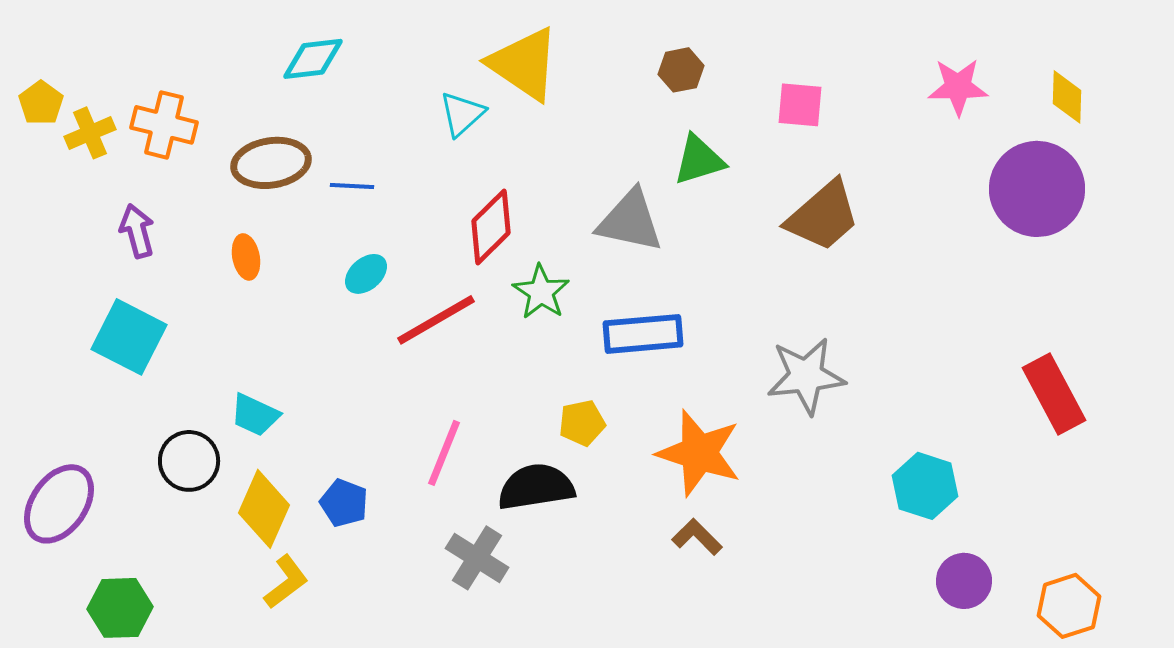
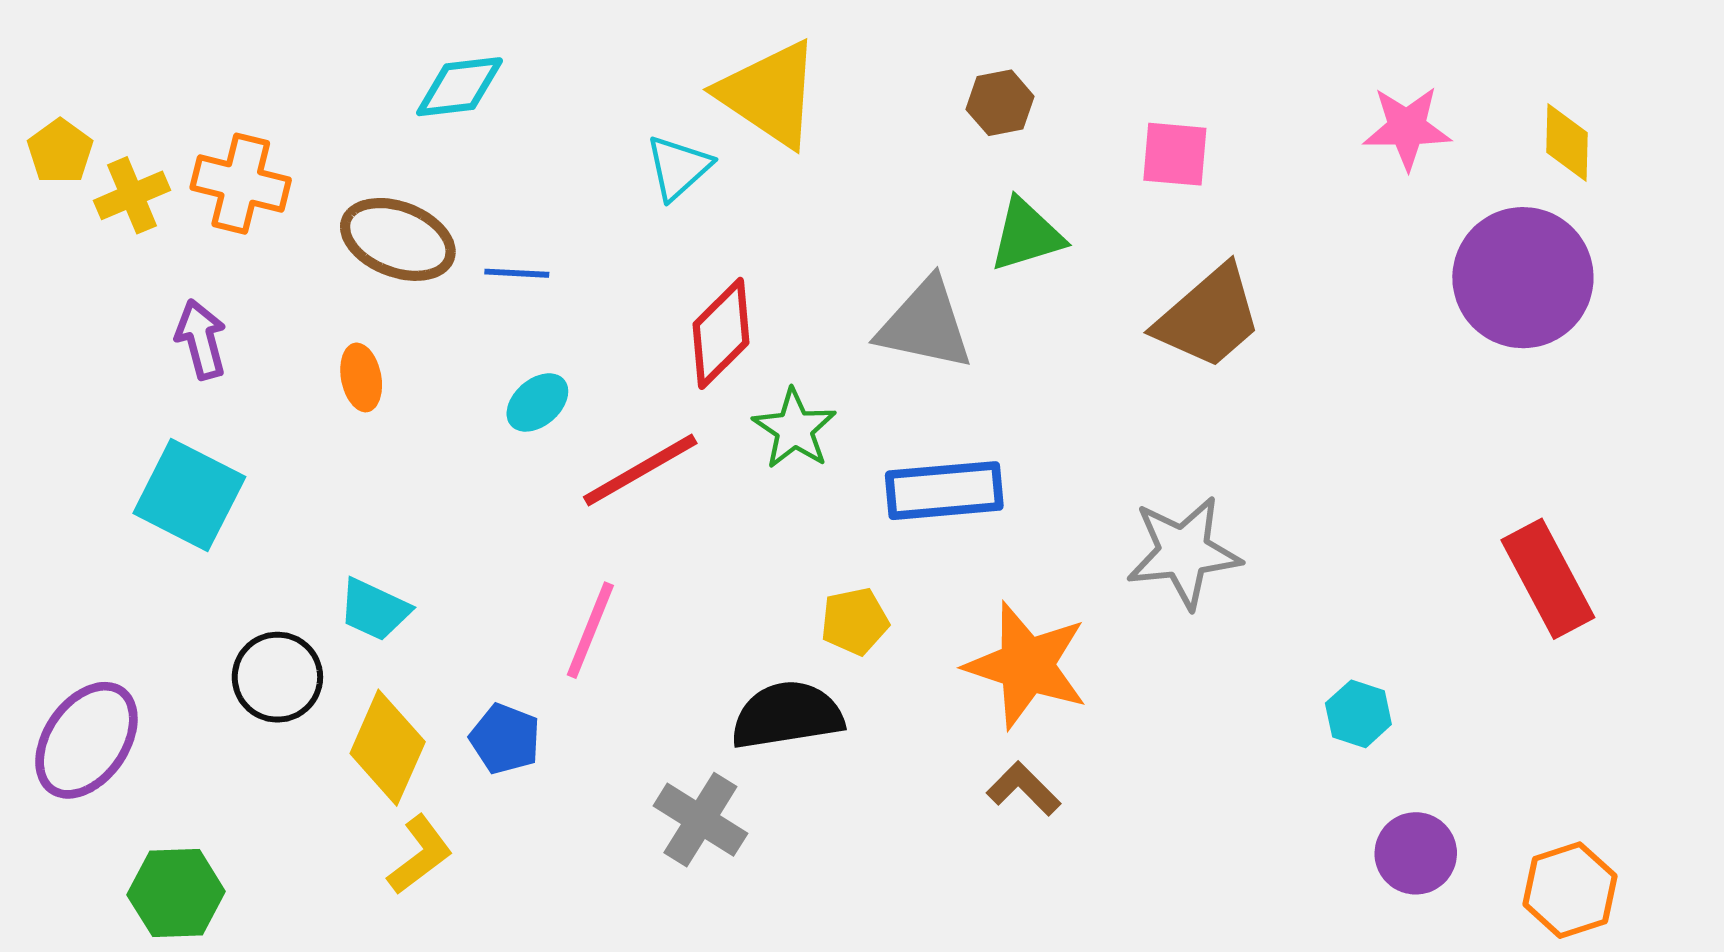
brown ellipse: (271, 163) -> (398, 239), turned 30
pink line: (444, 453) -> (590, 630), moved
cyan hexagon: (925, 486) -> (1358, 714), size x0.7

